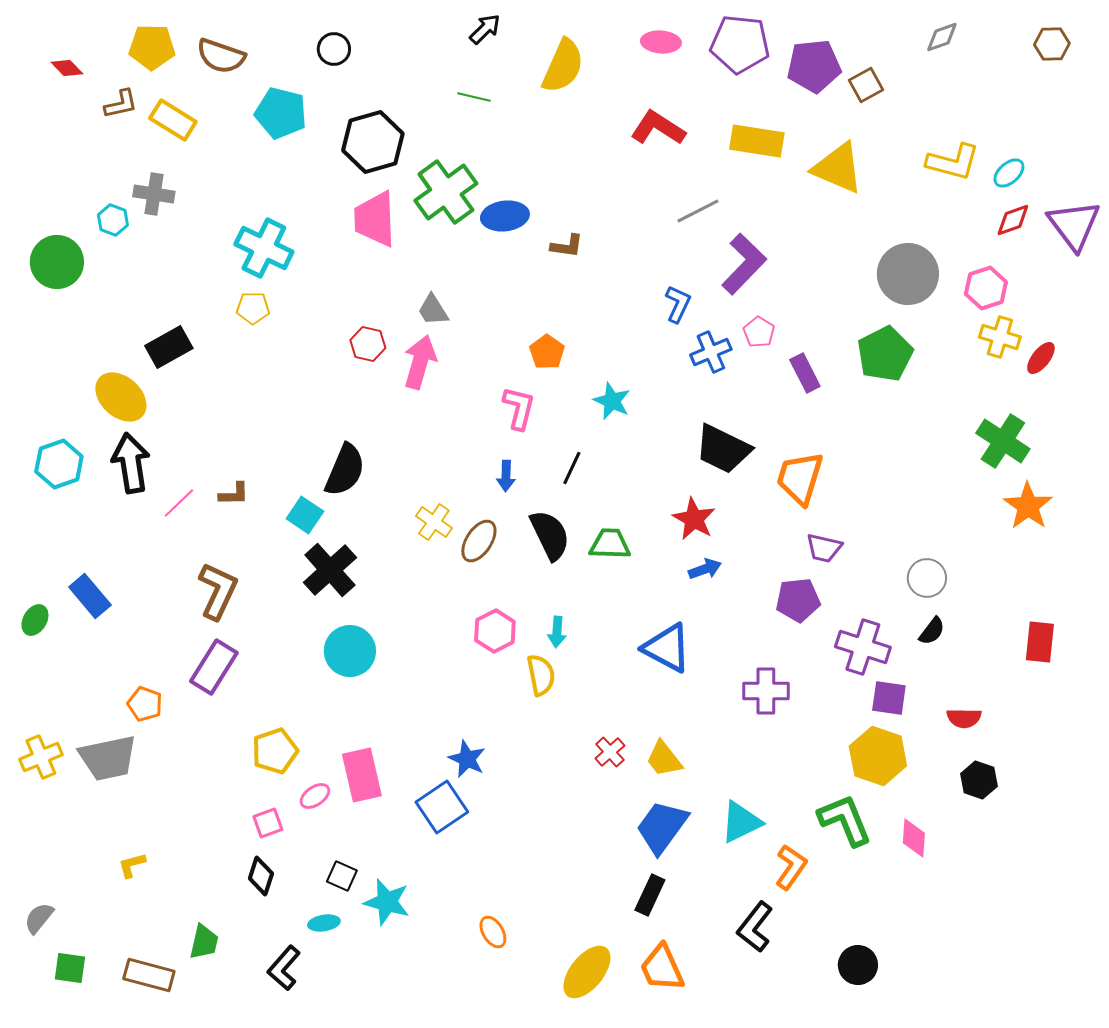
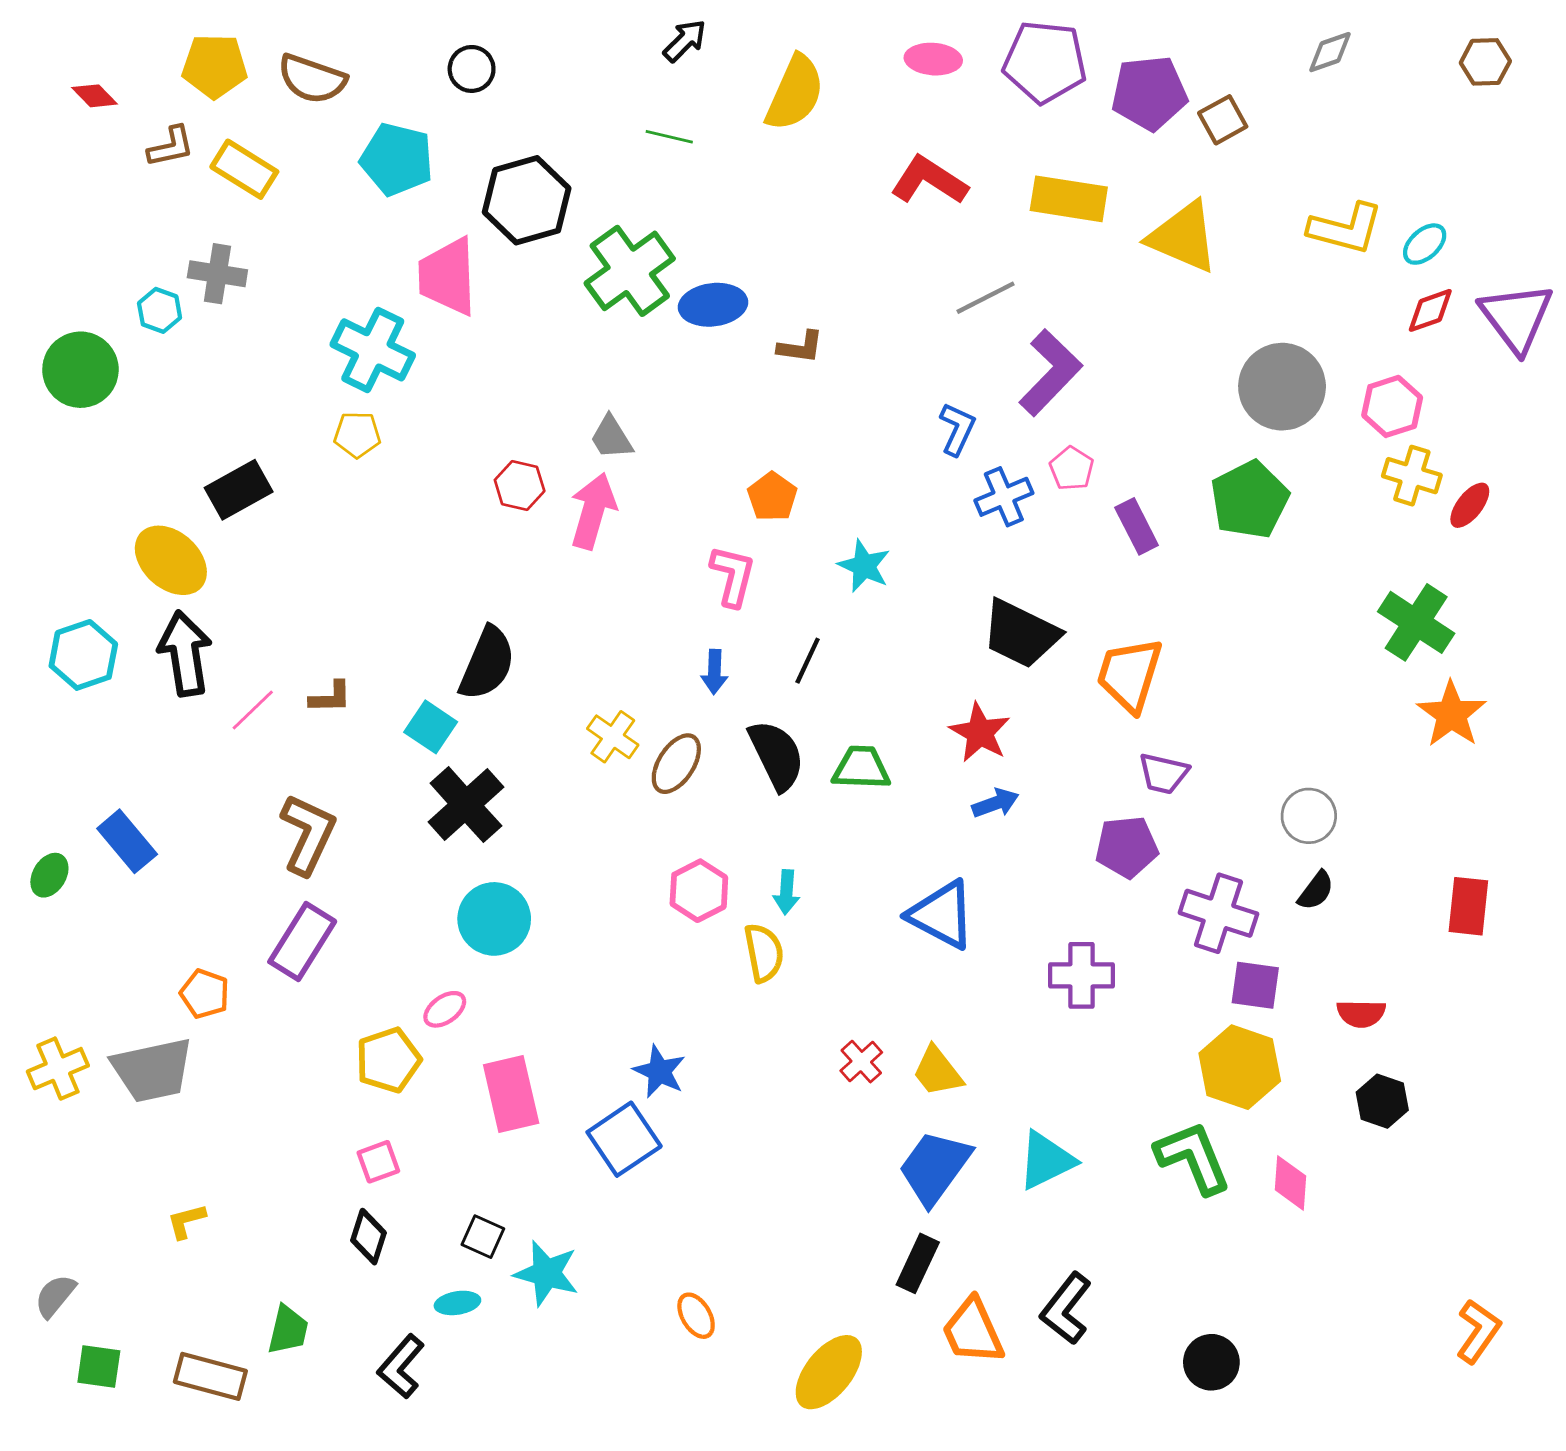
pink trapezoid: (375, 219) -> (448, 277), moved
pink ellipse: (315, 796) -> (445, 1009), moved
orange L-shape: (791, 867) -> (1478, 1331), moved
orange trapezoid: (662, 968) -> (973, 1331), moved

